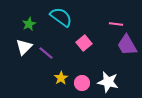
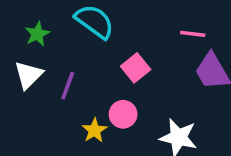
purple line: (46, 53) -> (68, 86), turned 70
pink circle: (82, 83) -> (123, 114), moved

